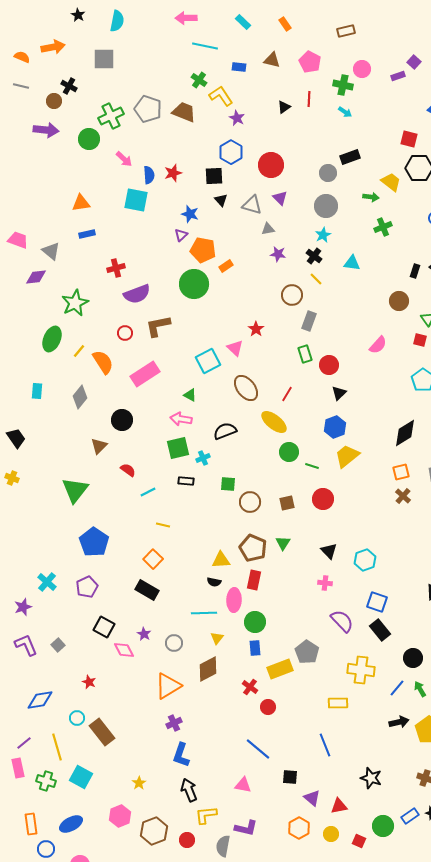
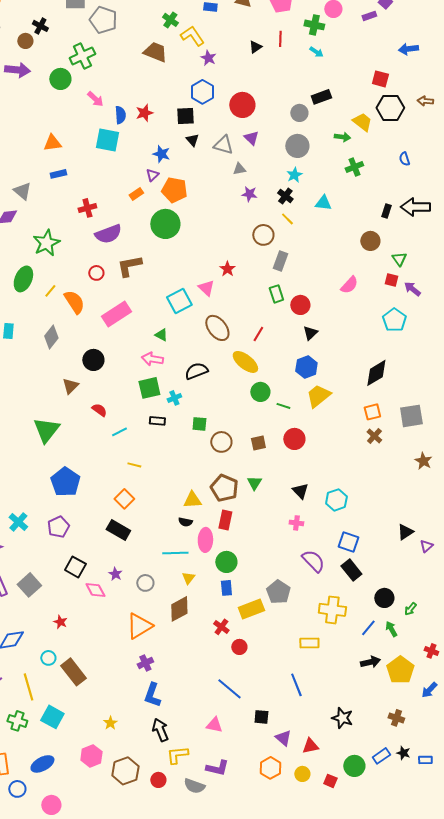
gray pentagon: (148, 109) -> (103, 20), moved
orange rectangle: (226, 266) -> (136, 194), moved
gray square: (58, 645) -> (29, 585), size x1.6
gray semicircle: (223, 846) -> (194, 786), turned -80

